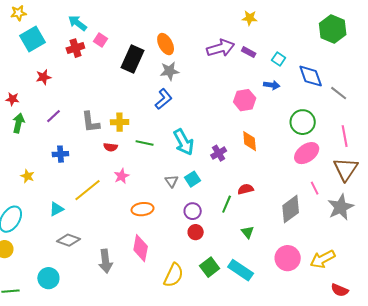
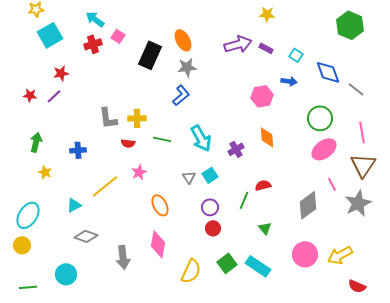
purple line: (53, 116) -> (54, 96), moved
green arrow: (18, 123) -> (36, 142), moved
orange ellipse: (143, 209) -> (160, 205), turned 70

